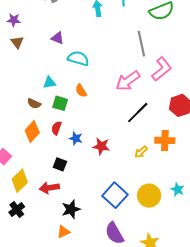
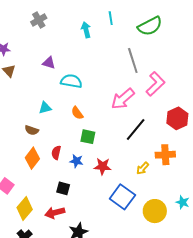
green square: (60, 103) -> (88, 137), moved
blue square: (115, 195) -> (122, 197), moved

